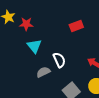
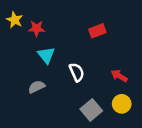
gray semicircle: (43, 72) -> (37, 87), moved

